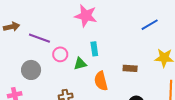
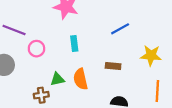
blue line: (150, 25) -> (120, 29), moved
green triangle: (80, 64) -> (57, 79), moved

